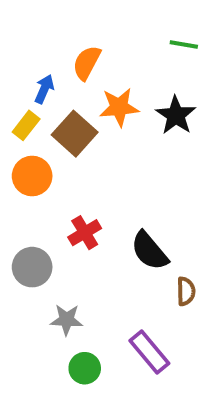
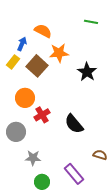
orange semicircle: (87, 63) -> (43, 31), turned 90
black star: (176, 115) -> (87, 72), moved
orange circle: (32, 176) -> (25, 98), moved
brown semicircle: (186, 291) -> (100, 155), moved, turned -72

